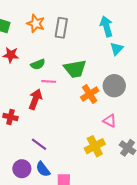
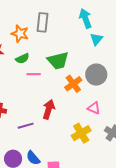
orange star: (36, 23) -> (20, 34), moved
red arrow: (35, 99) -> (49, 109), moved
purple line: (39, 144) -> (26, 126), moved, turned -49

